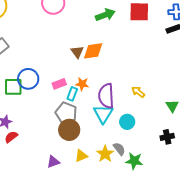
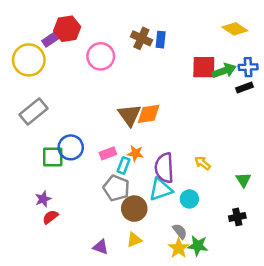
green arrow: (105, 15) -> (224, 71), moved
brown triangle: (77, 52) -> (129, 115), size x1.5
cyan triangle: (103, 114) -> (161, 189), turned 40
brown circle: (69, 130) -> (134, 209), moved
yellow star: (105, 154) -> (179, 248), moved
purple triangle: (53, 162) -> (101, 247), turned 40

